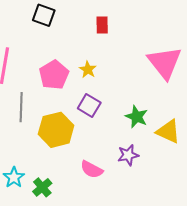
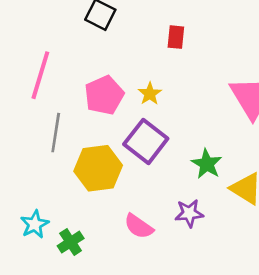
purple square: (89, 105) -> (146, 141), size x1.4

